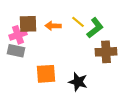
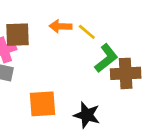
orange arrow: (53, 26) -> (60, 26), moved
green L-shape: (95, 28) -> (106, 58), moved

